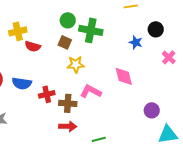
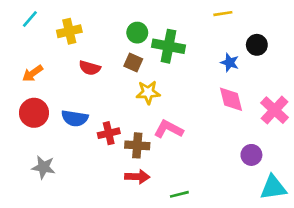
yellow cross: (18, 31) -> (69, 31), moved
pink cross: (169, 57) -> (275, 110), moved, size x1.5
pink diamond: (124, 76) -> (231, 99), moved

